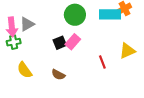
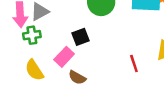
green cross: (14, 42) -> (32, 35), moved
pink rectangle: (73, 42) -> (64, 57), moved

